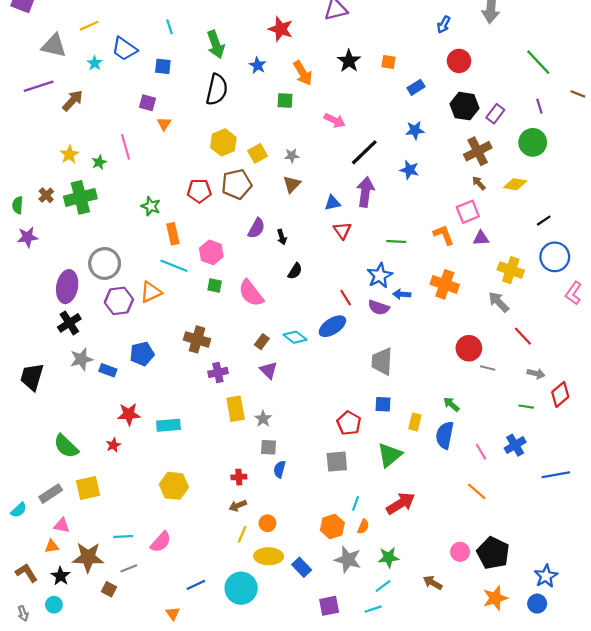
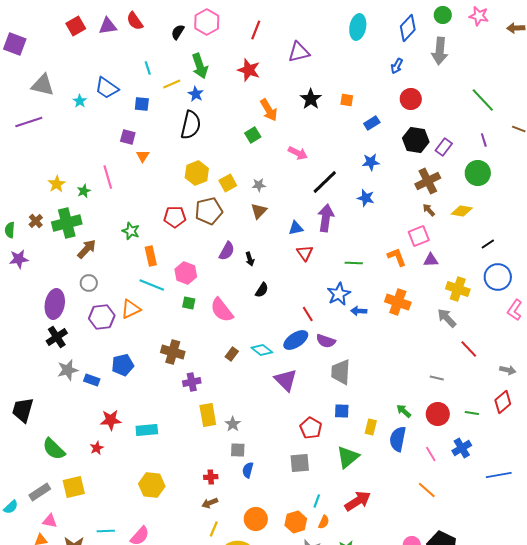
yellow line: (89, 26) -> (172, 84), moved
green arrow: (216, 44) -> (200, 66), moved
blue star: (258, 65) -> (196, 94), moved
brown arrow: (73, 101) -> (87, 249), moved
green square: (285, 101) -> (253, 135), turned -35
gray circle: (105, 263) -> (89, 283), size x0.6
purple semicircle: (379, 307) -> (326, 341), moved
red circle: (469, 348) -> (438, 414), moved
purple triangle: (269, 370) -> (286, 380), moved, size x1.4
gray arrow: (536, 374) -> (508, 370), moved
black trapezoid: (32, 377) -> (23, 410), moved
orange circle: (267, 523) -> (256, 519), moved, size x1.5

